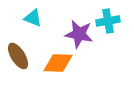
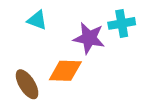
brown ellipse: (18, 56) -> (27, 84), moved

